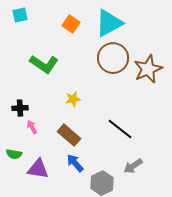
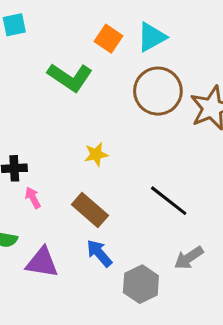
cyan triangle: (109, 23) -> (152, 37), size x0.7
orange square: (71, 24) -> (108, 39), moved
green L-shape: (44, 64) -> (70, 77), moved

